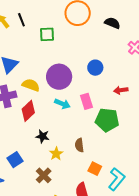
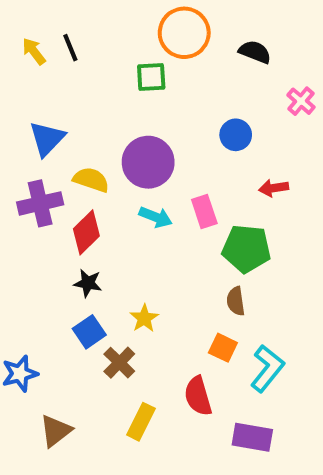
green square: (47, 34) -> (151, 77), moved
blue circle: (95, 68) -> (236, 135), moved
black star: (43, 136) -> (88, 283), moved
brown semicircle: (79, 145) -> (236, 301), moved
blue square: (15, 160) -> (89, 332), moved

